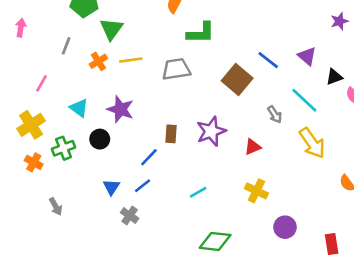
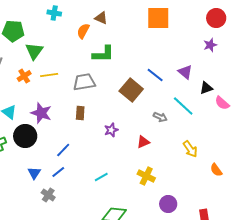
gray arrow: (275, 114) -> (160, 117), turned -32
purple star: (211, 131) -> (111, 130), size x0.6
brown rectangle: (171, 134) -> (80, 113), moved
black circle: (100, 139) -> (25, 136), size x1.5
yellow arrow: (312, 143) -> (190, 149), moved, size x0.7

